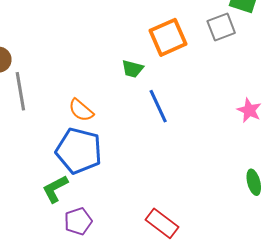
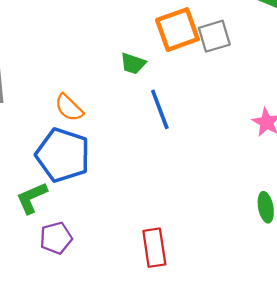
gray square: (221, 27) -> (214, 36), moved
red rectangle: (162, 223) -> (154, 248), turned 40

